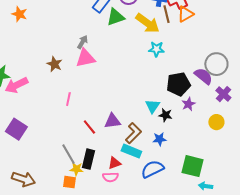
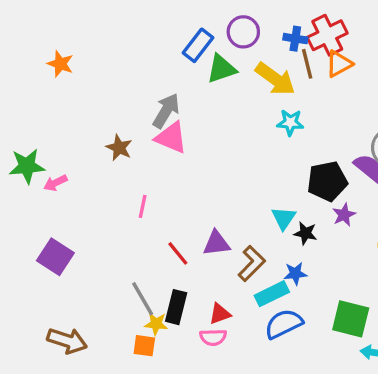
gray arrow: (82, 42) -> (166, 111), size x1.5
pink triangle: (85, 58) -> (171, 138), turned 35
pink arrow: (16, 85) -> (55, 183), size x0.6
cyan rectangle: (131, 151) -> (272, 294), moved, turned -48

